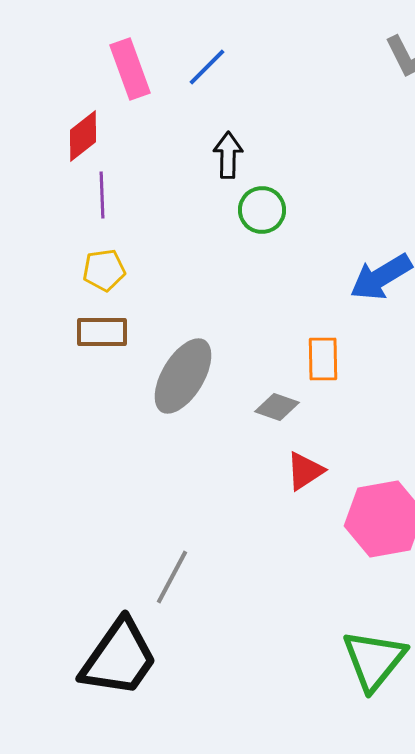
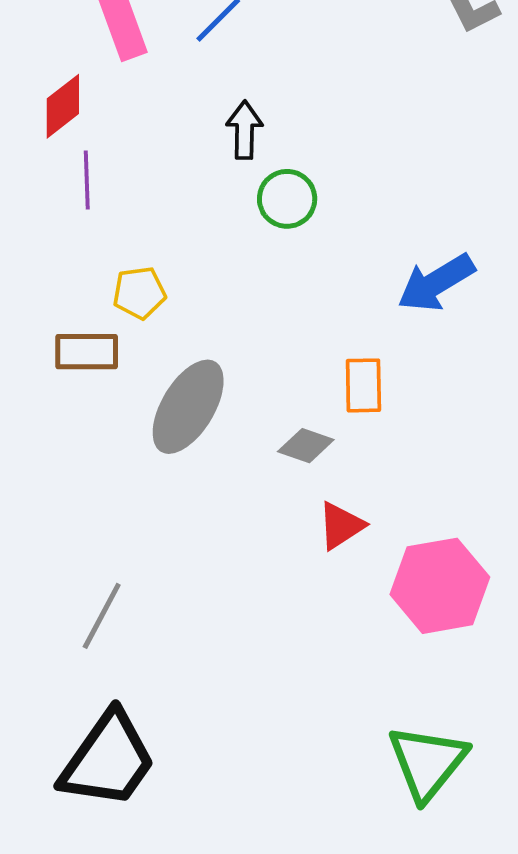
yellow pentagon: (104, 270) -> (139, 293), moved
gray line: (172, 577) -> (102, 616), moved

